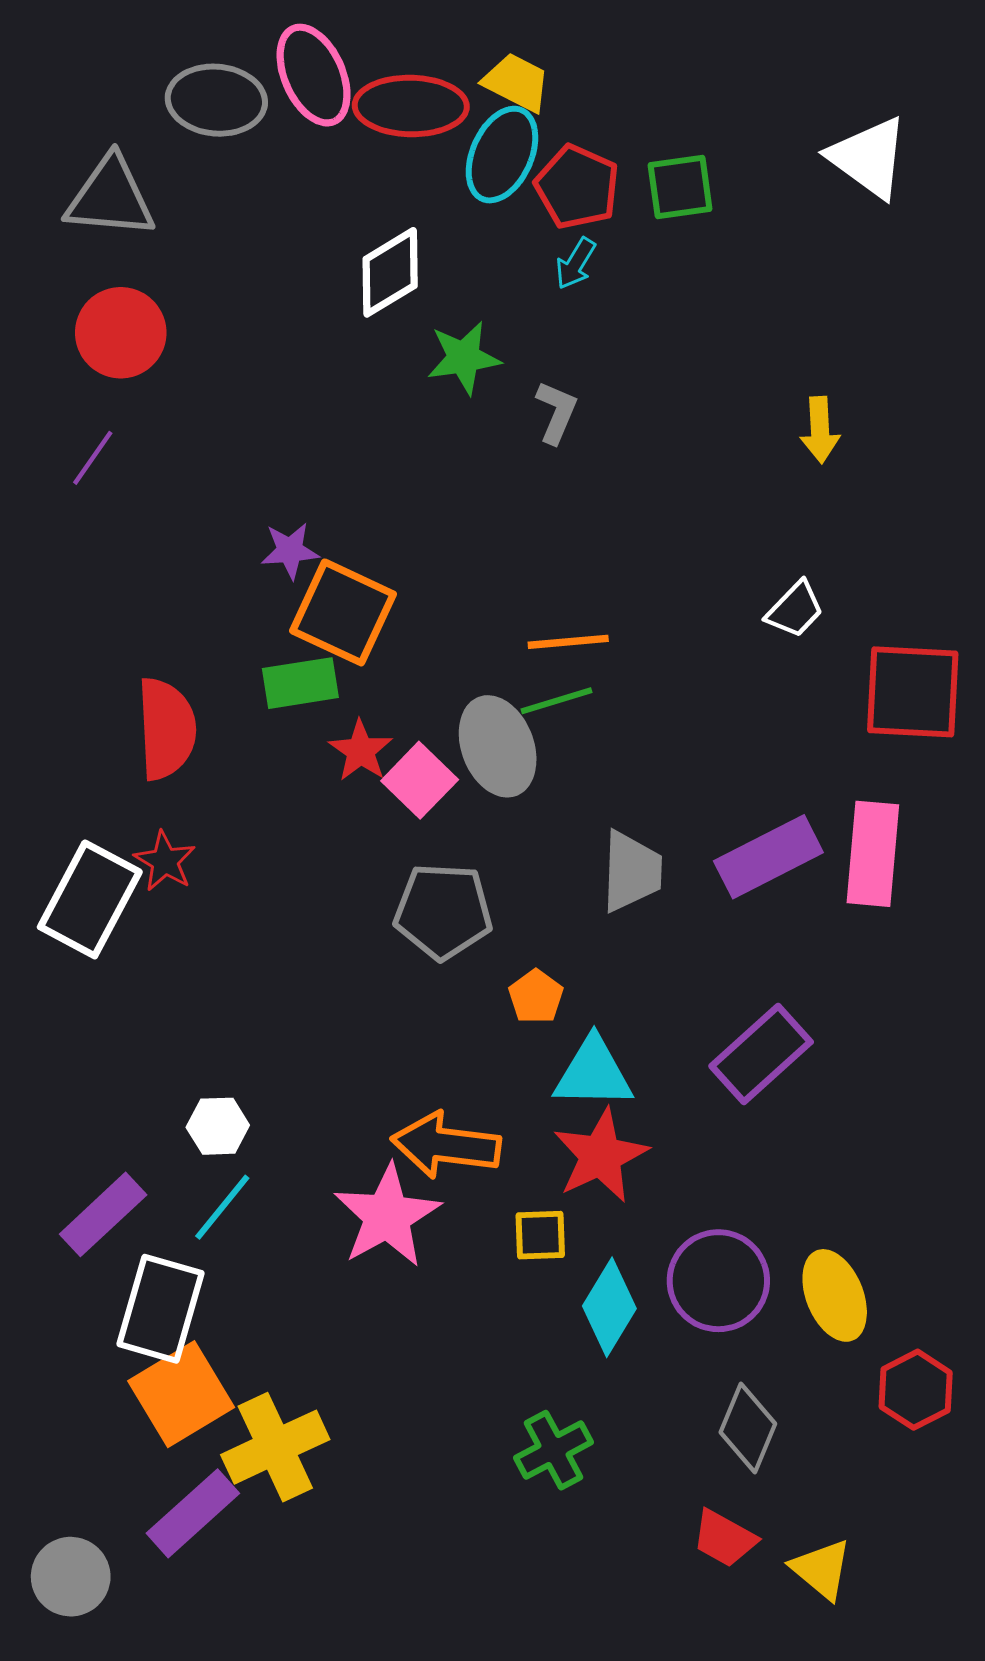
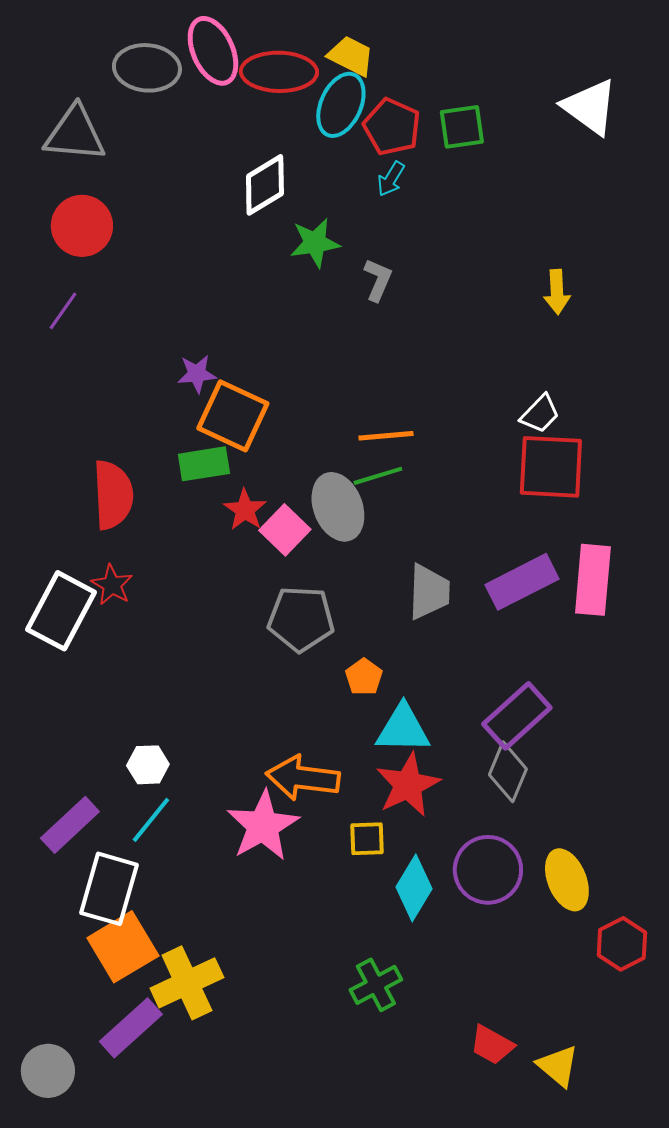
red square: (913, 692) -> (551, 467), moved
gray diamond: (748, 1428) -> (508, 772), moved

